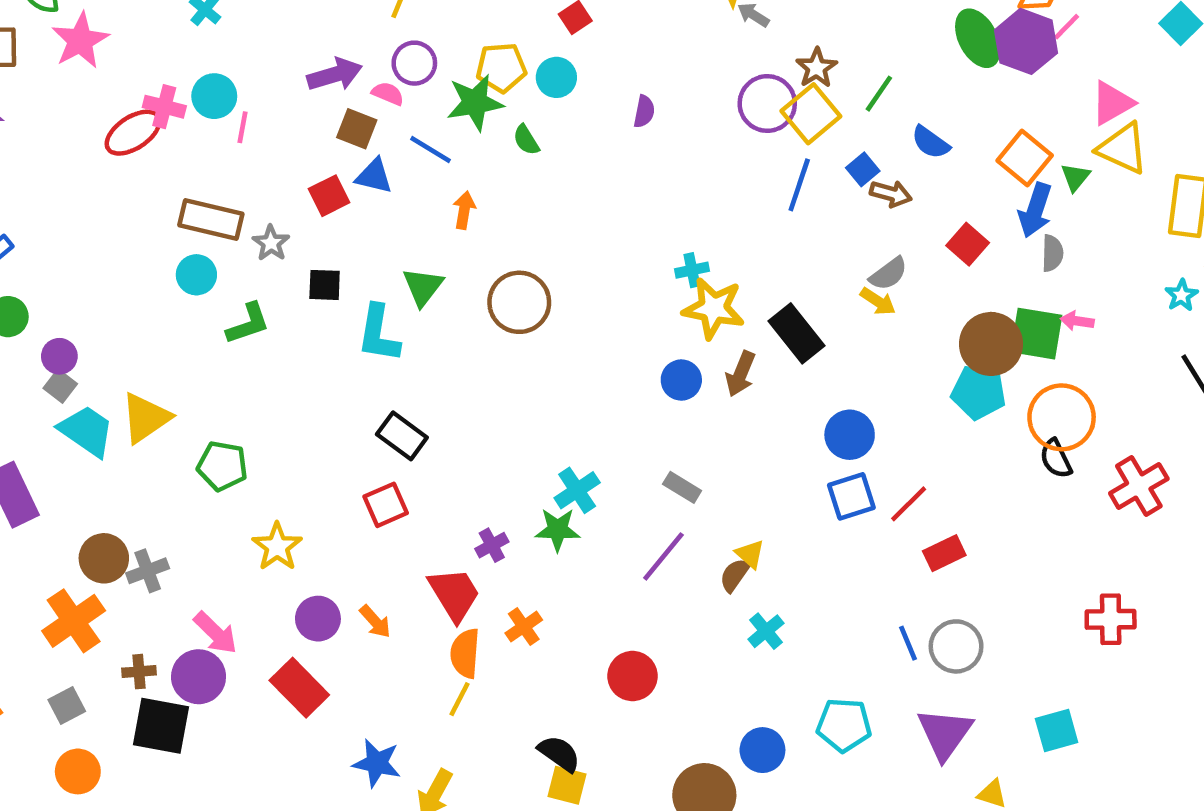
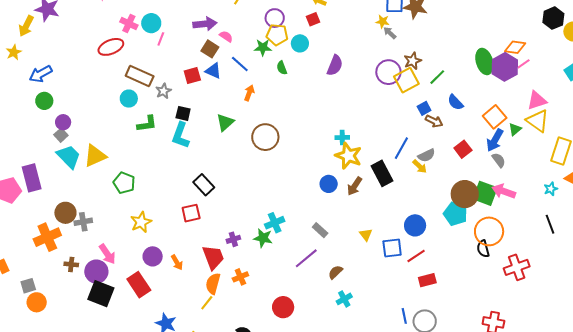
purple circle: (414, 63) -> (275, 18), moved
green star: (475, 103) -> (263, 47), size x0.7
purple semicircle: (644, 112) -> (335, 65), size x1.5
red ellipse: (133, 133) -> (111, 47), moved
blue line: (799, 185) -> (401, 148), moved
gray semicircle: (1052, 253) -> (499, 160), turned -49
pink arrow: (1077, 321) -> (504, 191), size x1.6
cyan L-shape: (379, 334) -> (181, 135), moved
blue circle: (850, 435) -> (415, 225), moved
yellow triangle: (750, 554) -> (366, 235), moved
gray square: (67, 706) -> (28, 286), moved
black square: (161, 726) -> (101, 294), moved

